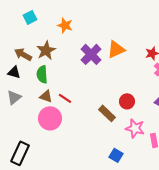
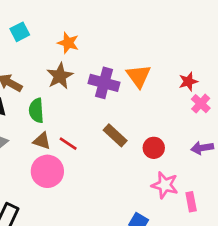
orange triangle: (116, 49) -> (139, 76), turned -42
brown star: (46, 50) -> (60, 76), moved
purple cross: (91, 54) -> (104, 83), turned -30
brown rectangle: (107, 113) -> (115, 135), moved

